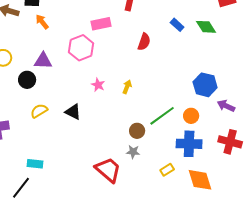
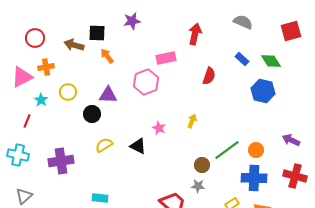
pink star: (98, 85) -> (159, 128), moved
blue hexagon: (205, 85) -> (263, 91), moved

